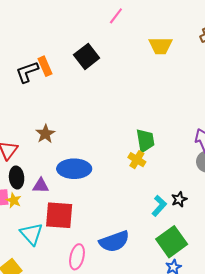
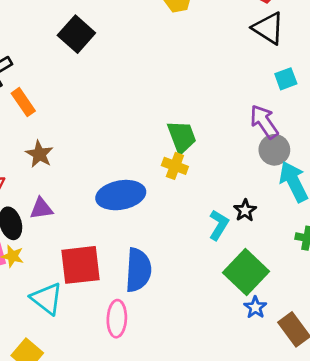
orange rectangle: (45, 66) -> (23, 102), moved
blue ellipse: (74, 169) -> (121, 195), moved
purple triangle: (41, 186) -> (41, 209), moved
blue semicircle: (114, 241) -> (138, 270), moved, turned -56

